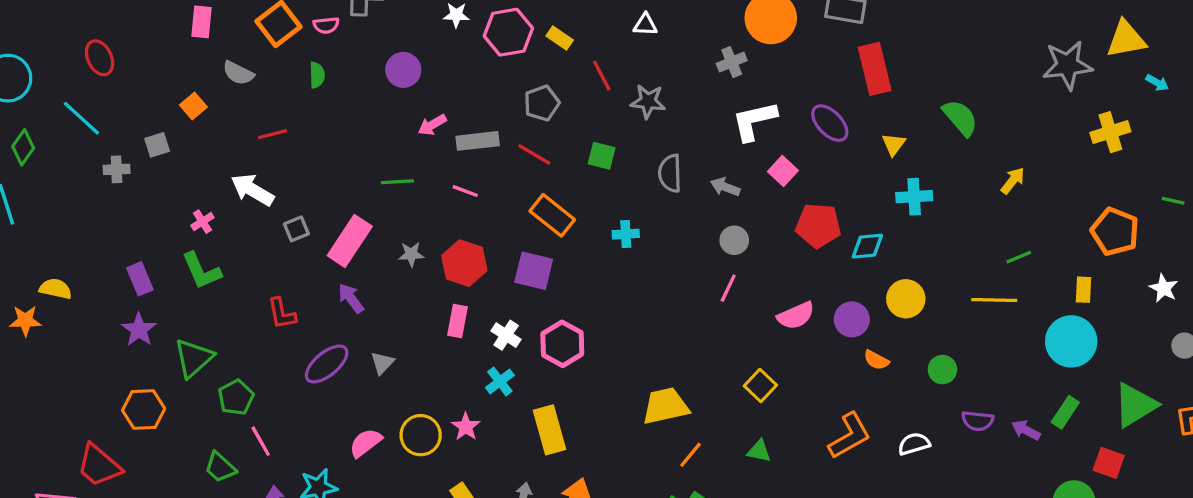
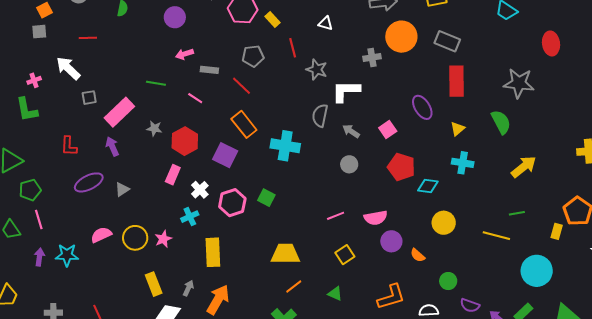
gray star: (1067, 65) -> (519, 83), moved
white L-shape: (754, 121) -> (346, 91), moved
gray rectangle: (478, 141) -> (209, 70), size x0.7
gray square: (157, 145) -> (39, 32), moved
green square: (602, 156) -> (266, 198), moved
yellow arrow: (1013, 181) -> (524, 167), size x1.5
cyan cross: (626, 234) -> (285, 146), size x1.8
pink line: (728, 288) -> (336, 216), moved, turned 30
yellow rectangle: (1083, 290) -> (557, 231), moved
purple circle: (852, 319) -> (391, 241), moved
green circle: (942, 370) -> (448, 281), moved

